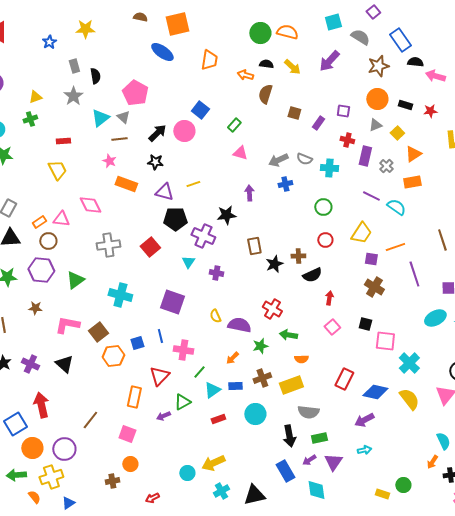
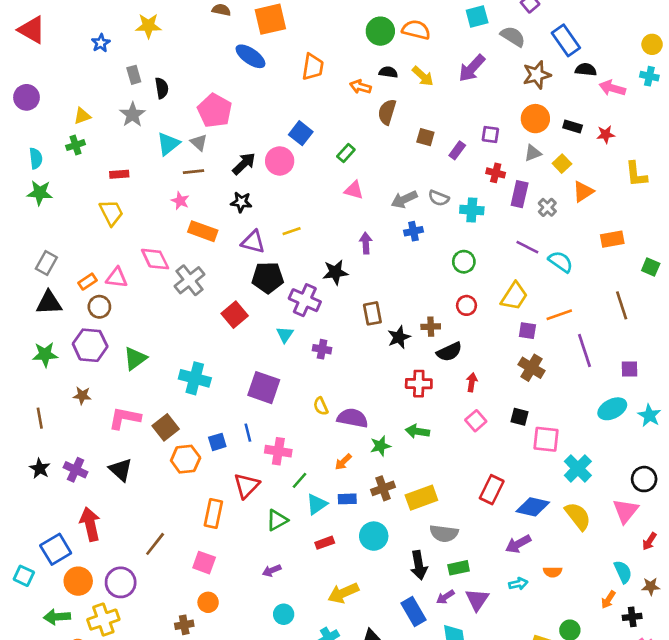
orange rectangle: (412, 182) -> (612, 239), moved
gray cross: (108, 245) -> (190, 280), moved, turned -30
red cross: (272, 309) -> (419, 384), moved, turned -30
orange semicircle: (301, 359) -> (553, 572), moved
purple arrow: (163, 416) -> (272, 570), moved
yellow arrow: (213, 463) -> (343, 593), moved

